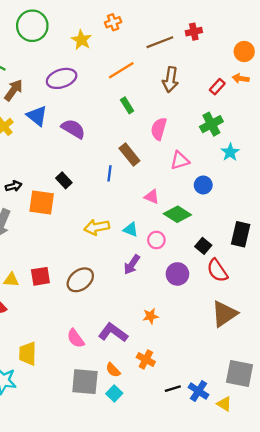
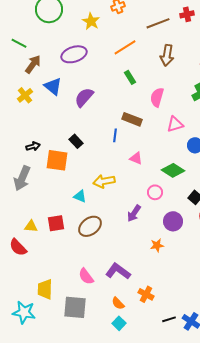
purple semicircle: (73, 129) -> (84, 97), turned -80
brown rectangle: (129, 155) -> (132, 119), turned -30
pink triangle: (152, 197) -> (136, 158), moved
cyan triangle: (131, 229) -> (80, 196), moved
orange star: (151, 316) -> (157, 245), moved
gray square: (85, 382) -> (75, 307), moved

